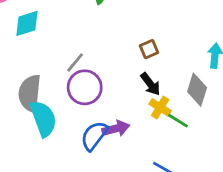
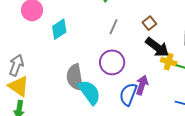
gray line: (75, 63) -> (114, 27), moved
black arrow: (150, 84) -> (157, 47), size x1.4
purple arrow: (116, 129) -> (142, 85), turned -42

